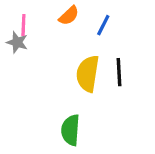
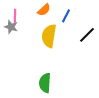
black line: (119, 72) -> (87, 35), moved, turned 48
yellow semicircle: (88, 74) -> (49, 36), moved

